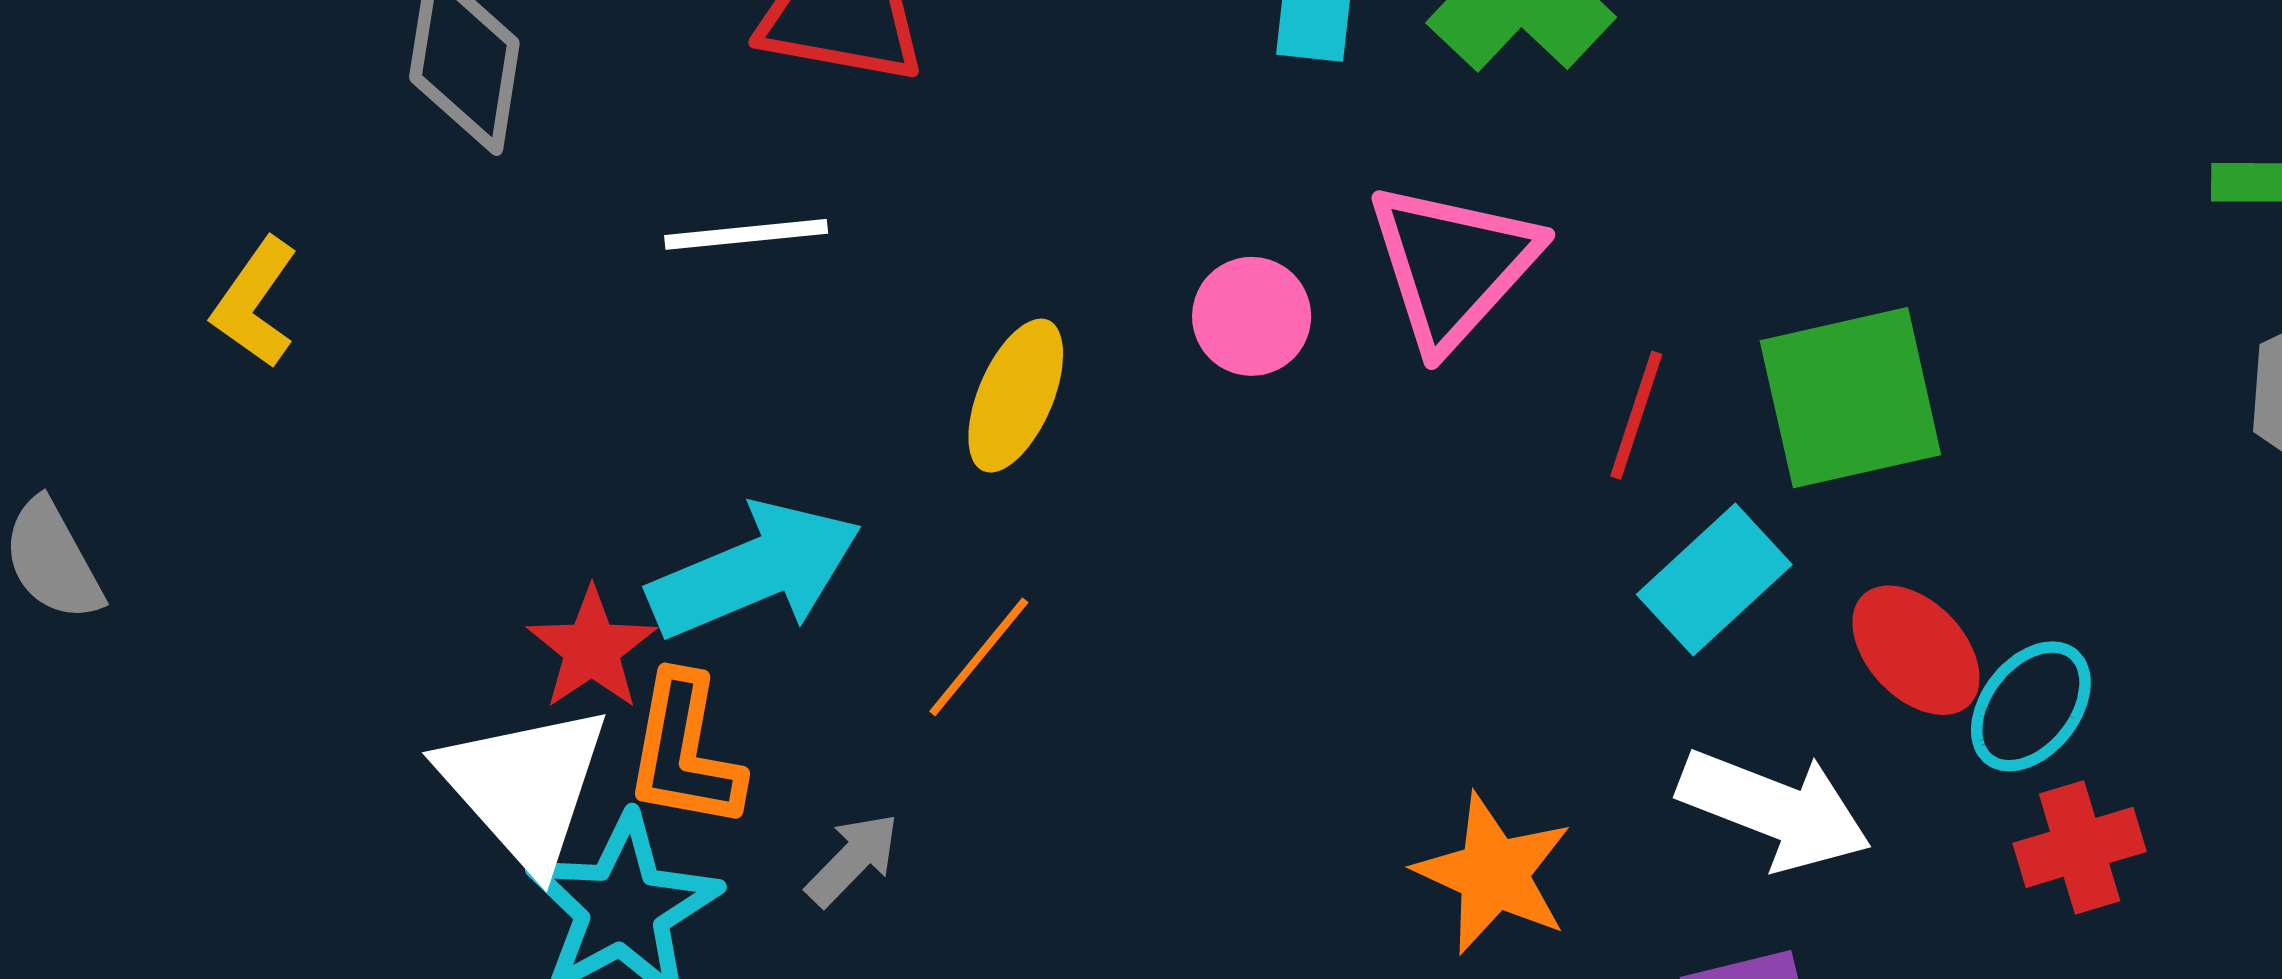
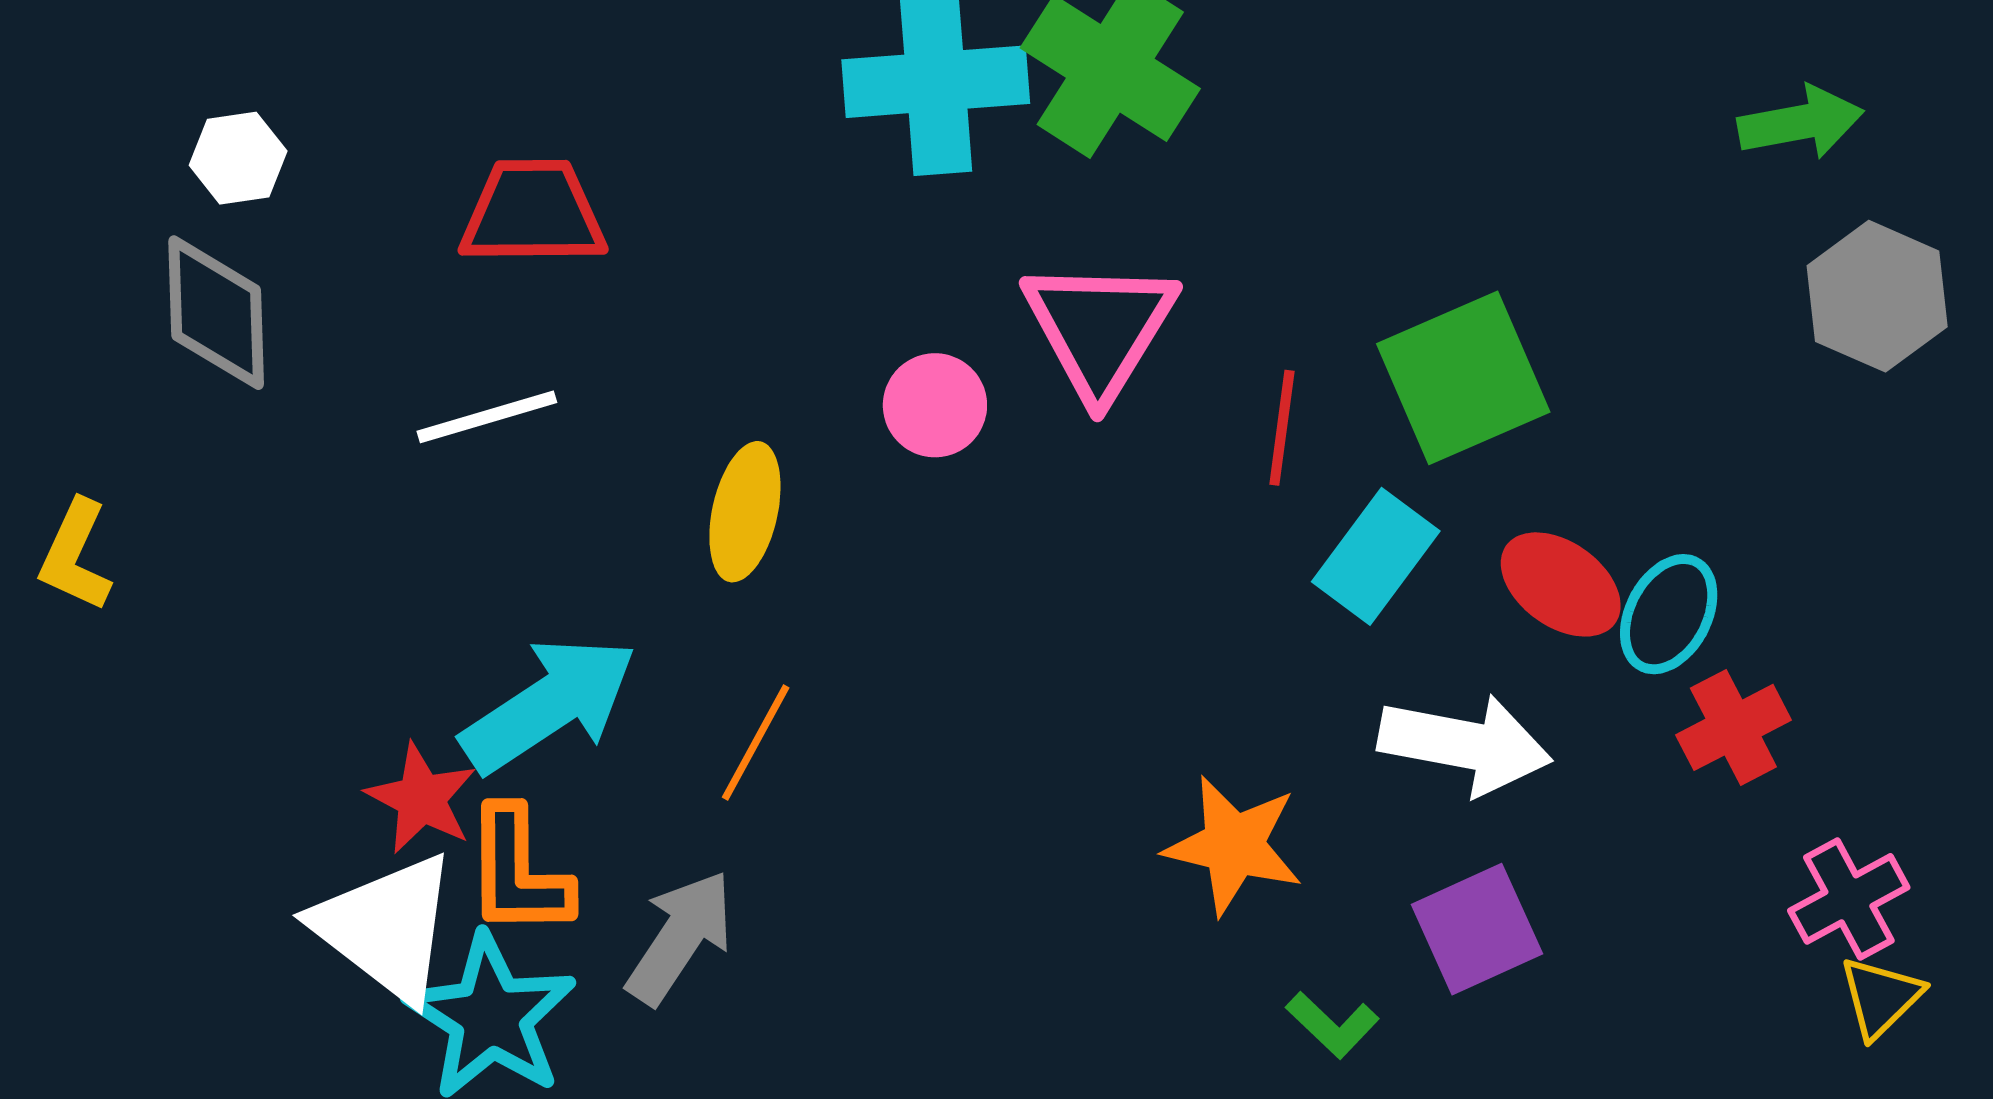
gray arrow: (853, 859) -> (680, 937), size x1.5

